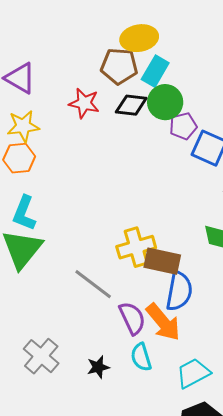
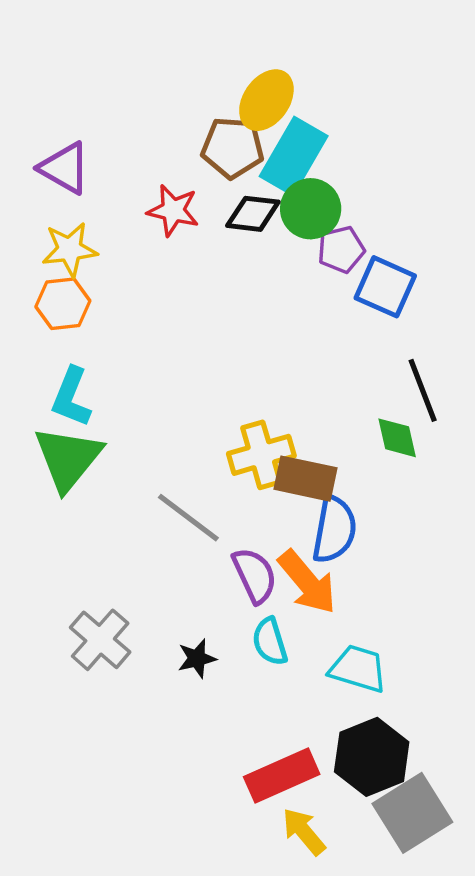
yellow ellipse: (139, 38) -> (266, 100), turned -45
cyan rectangle: (155, 71) -> (294, 156), size x1.4
cyan trapezoid: (193, 373) -> (358, 669), turned 45

